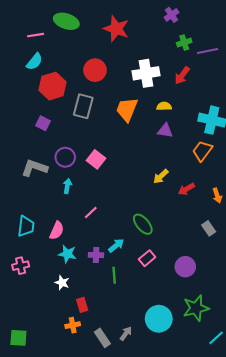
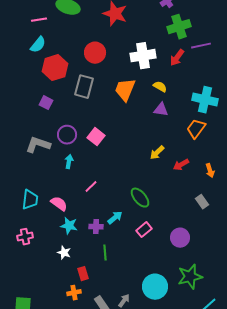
green cross: (184, 42) -> (179, 27), size x1.6
purple line: (208, 51) -> (201, 46), moved
yellow semicircle: (164, 106) -> (160, 87), turned 32
pink semicircle: (57, 231) -> (59, 204), turned -78
green line: (114, 275) -> (105, 253), moved

